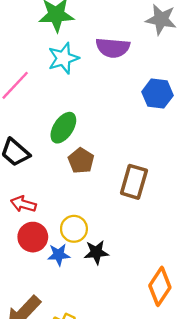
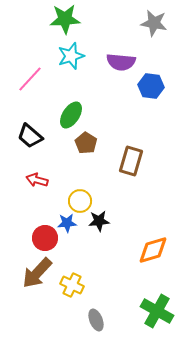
purple semicircle: (113, 48) -> (121, 62), moved
red circle: (33, 237) -> (45, 238), moved
orange diamond: (160, 286) -> (153, 250), turned 40

